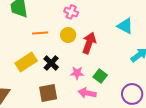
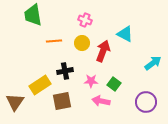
cyan triangle: (125, 26) -> (125, 34), moved
yellow rectangle: (26, 62) -> (40, 85), moved
black cross: (51, 63) -> (65, 71), turned 35

